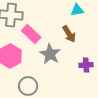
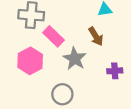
gray circle: (28, 86) -> (62, 94), moved

